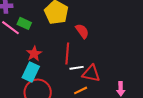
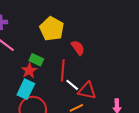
green rectangle: (24, 23) -> (36, 60), moved
white line: (77, 68) -> (72, 85), turned 48

